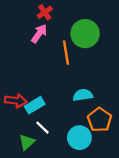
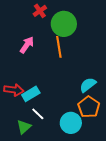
pink arrow: (39, 34) -> (27, 45), moved
green circle: (85, 34) -> (64, 24), moved
cyan semicircle: (83, 95) -> (88, 85), moved, turned -30

